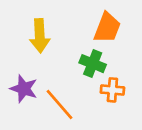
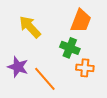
yellow arrow: (40, 36) -> (30, 27), turned 140

